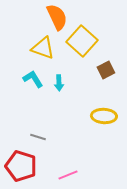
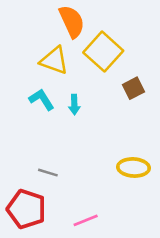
yellow ellipse: (104, 116) -> (133, 167), moved

